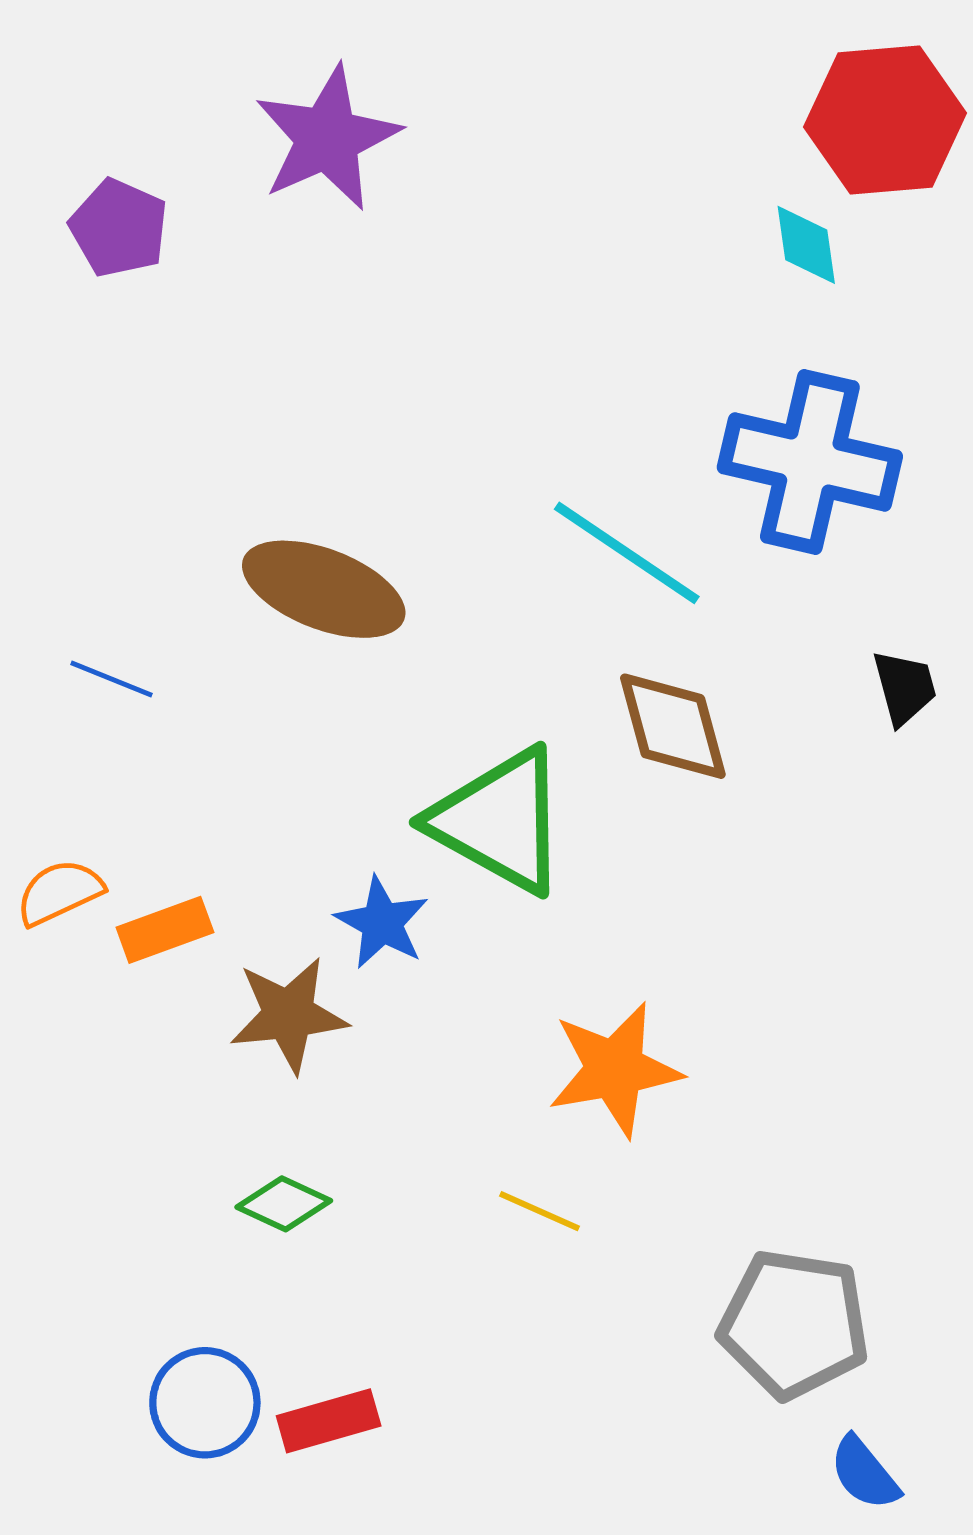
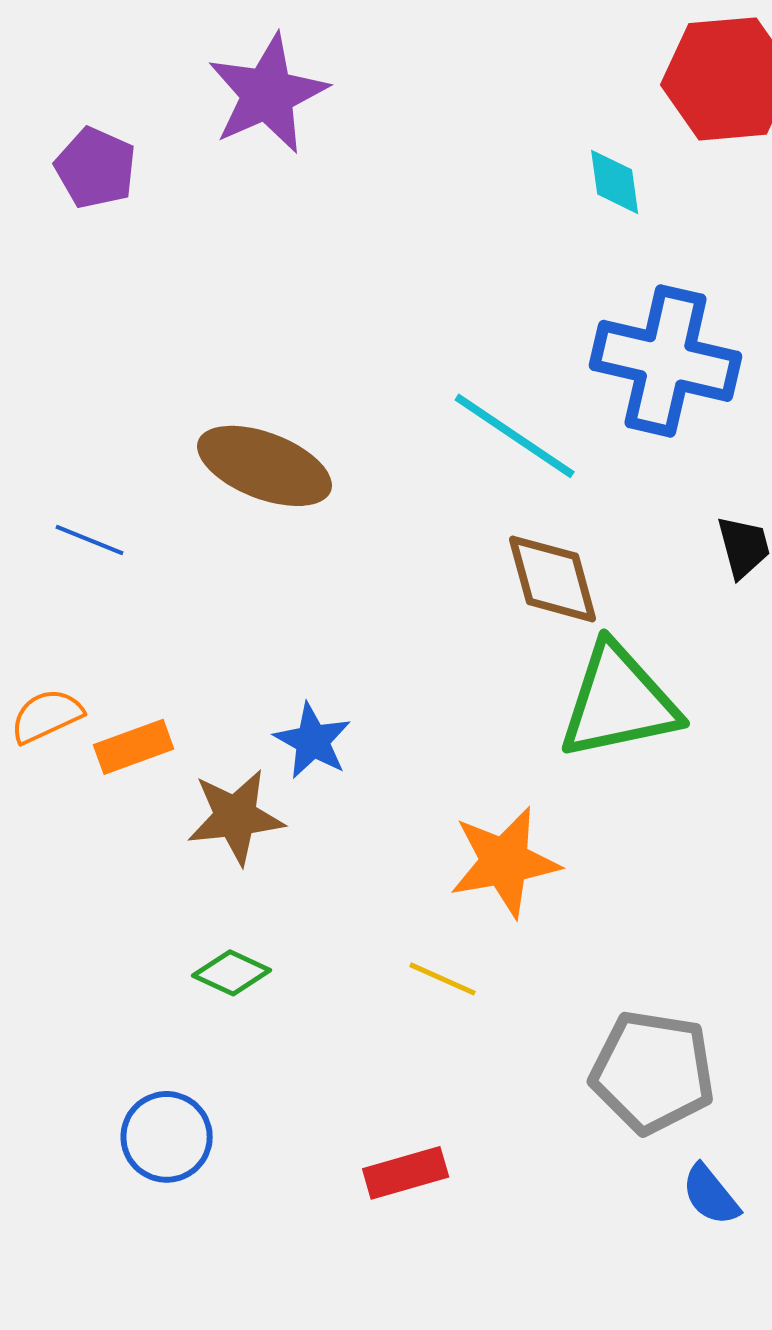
cyan diamond: (806, 245) -> (615, 182), moved
green triangle: (500, 821) -> (619, 702), moved, turned -41
red rectangle: (329, 1421) -> (406, 1173), moved

